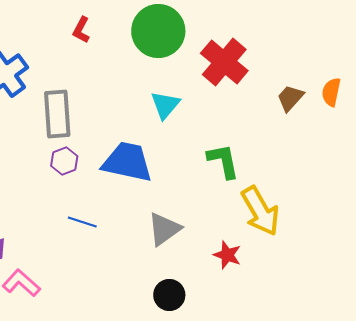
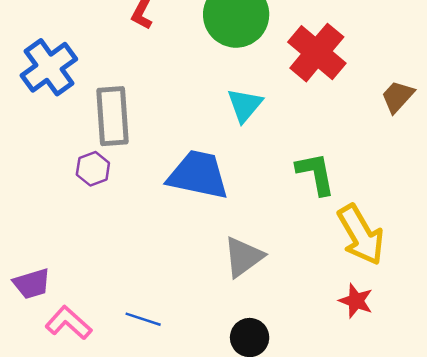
purple hexagon: (64, 161) -> (93, 169), moved
blue line: (82, 222) -> (143, 319), moved
red star: (227, 255) -> (356, 301), moved

